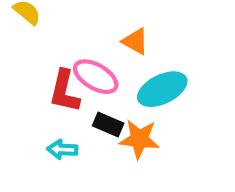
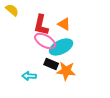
cyan ellipse: (162, 89) -> (61, 47), moved
red L-shape: (64, 91) -> (41, 25), moved

